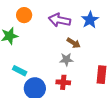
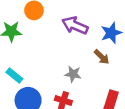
brown arrow: (74, 43) -> (102, 57), moved

